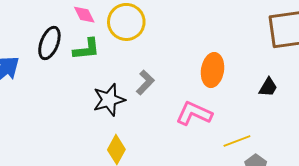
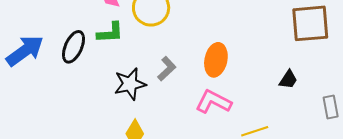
black ellipse: (49, 43) -> (74, 47), moved
orange ellipse: (213, 70) -> (216, 60), moved

